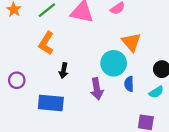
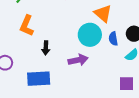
blue semicircle: (129, 84) -> (113, 39), moved
purple arrow: (97, 89) -> (78, 60), turned -84

